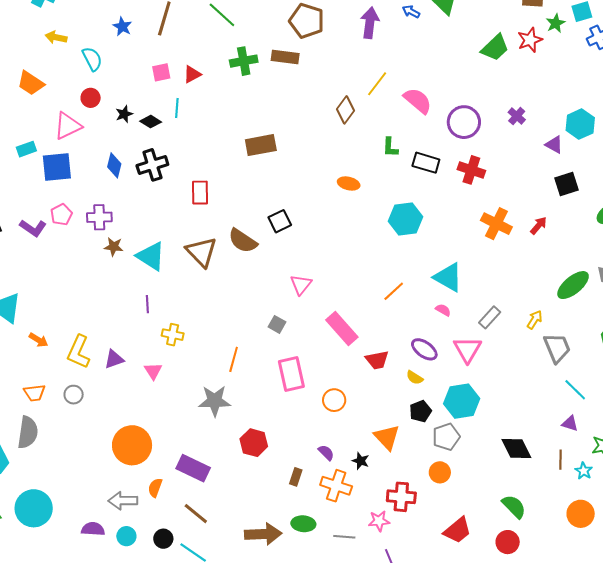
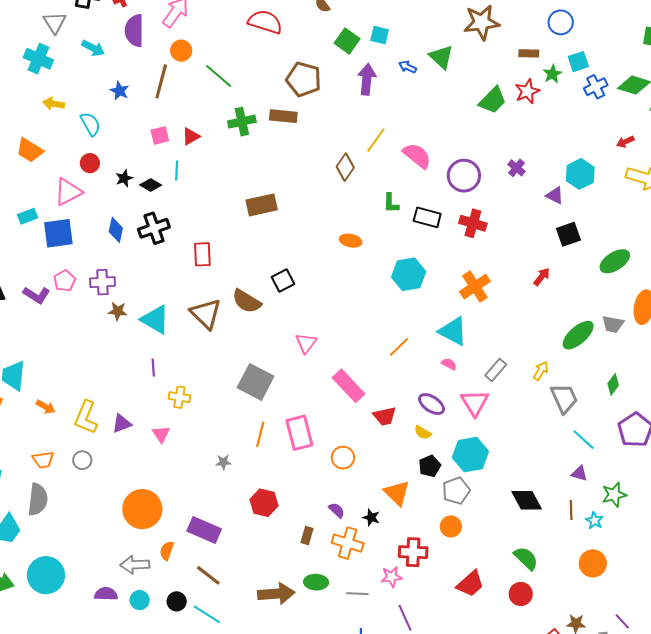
orange cross: (496, 224) -> (475, 287), moved, turned 32
gray square: (277, 324) -> (256, 382), moved, size x2.0
orange line: (234, 359) -> (260, 434), moved
gray star: (215, 401) -> (223, 462), size x0.5

